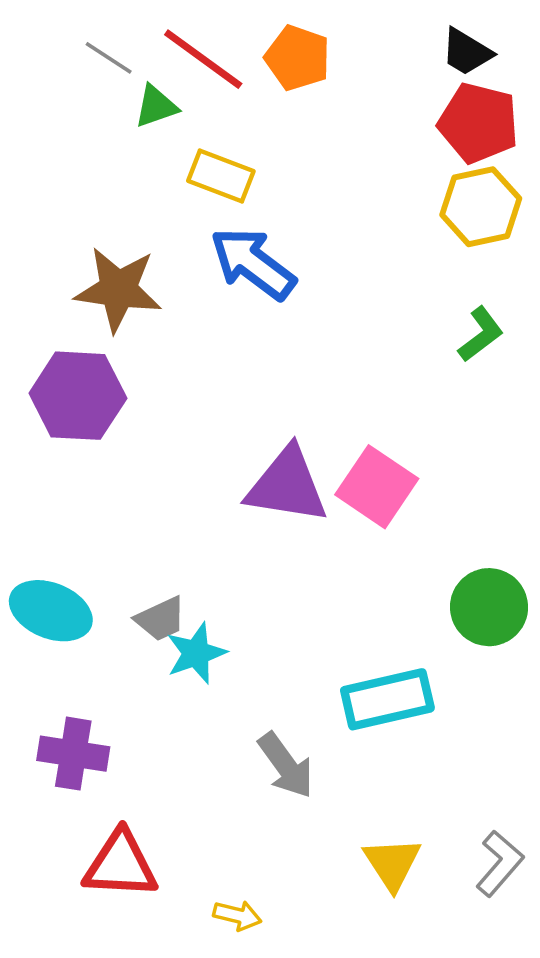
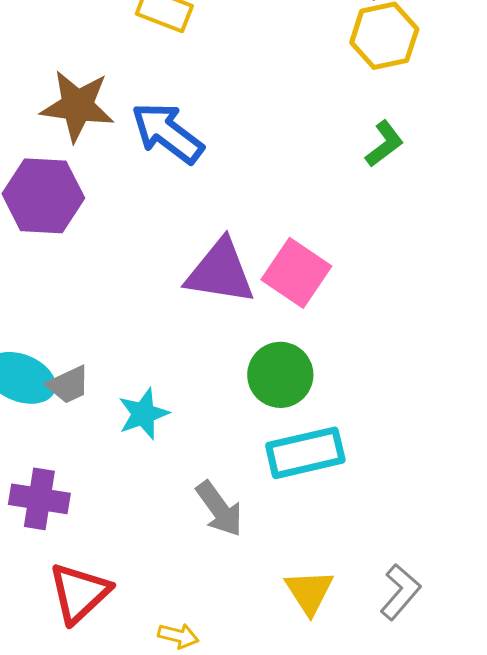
blue arrow: (253, 263) -> (167, 133), moved
green circle: (489, 607) -> (280, 375), moved
gray trapezoid: (161, 619) -> (68, 385), moved
red triangle: (120, 865) -> (79, 593), turned -46

